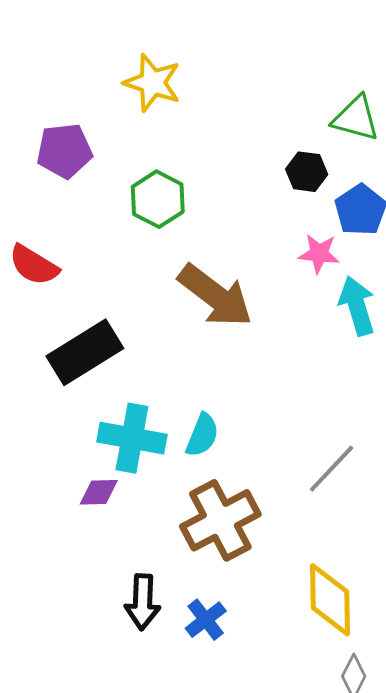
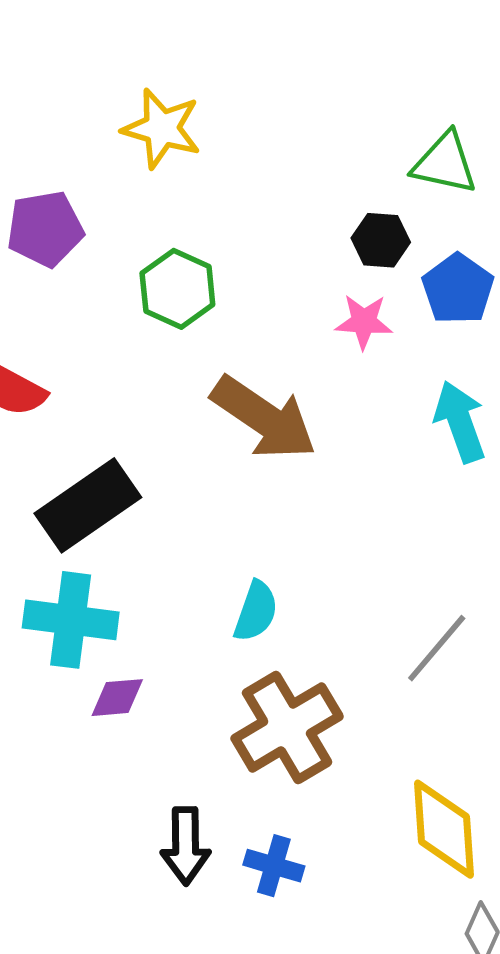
pink star: (319, 254) -> (364, 322), moved
cyan cross: (132, 438) -> (71, 620), moved
blue cross: (206, 620) -> (274, 866), turned -33

